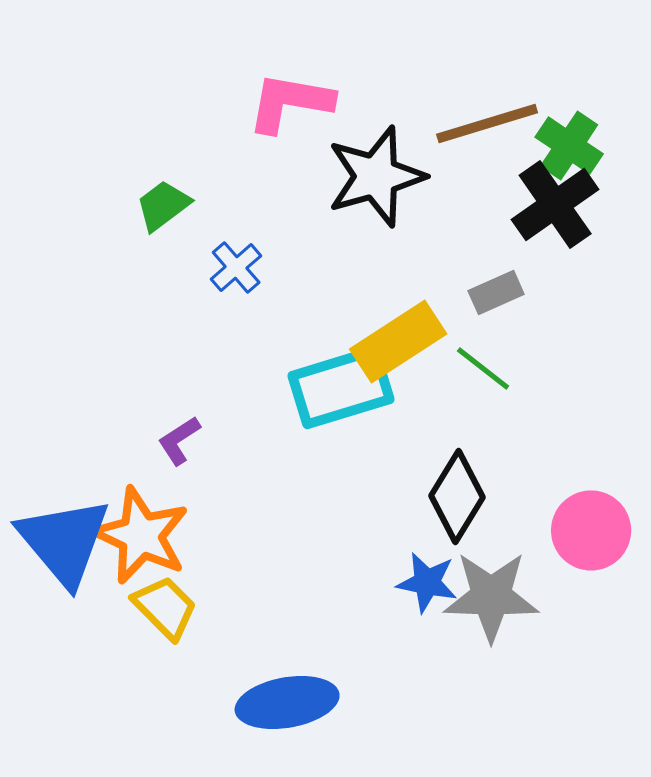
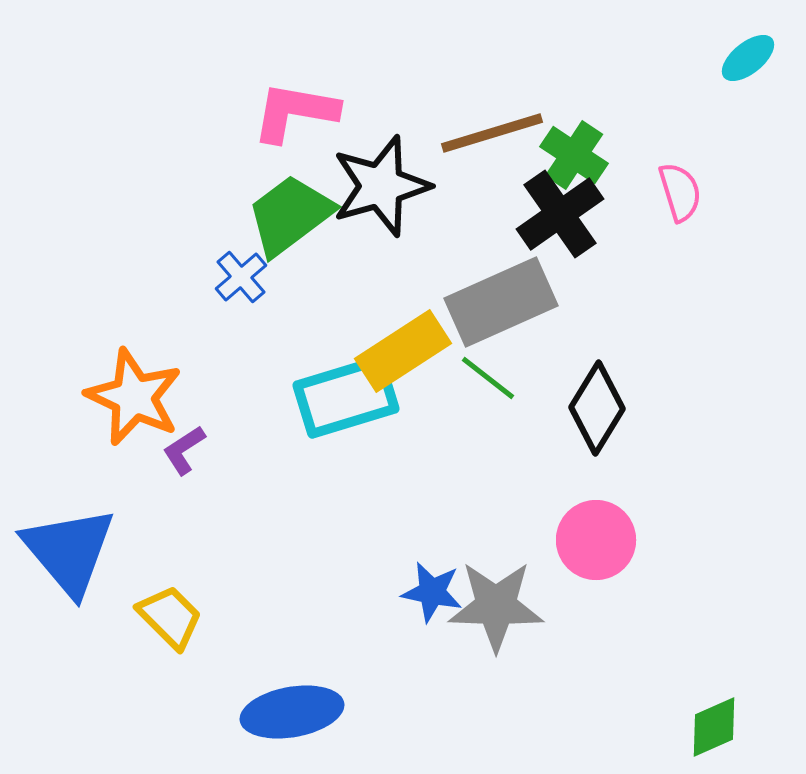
green trapezoid: (163, 205) -> (290, 215), moved, size x1.6
gray rectangle: (496, 292) -> (501, 302), size x2.0
black diamond: (457, 496) -> (597, 408), moved
orange star: (141, 535) -> (134, 397), moved

